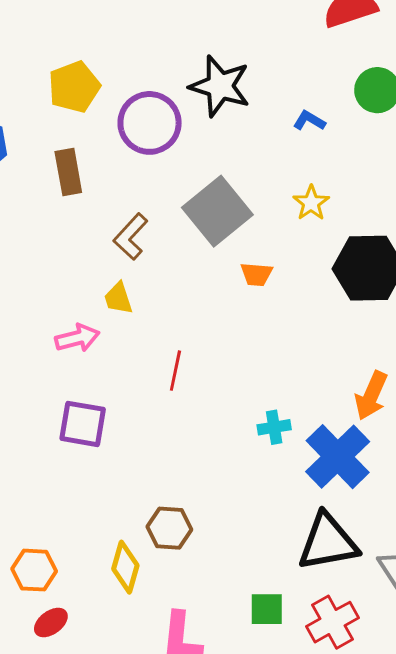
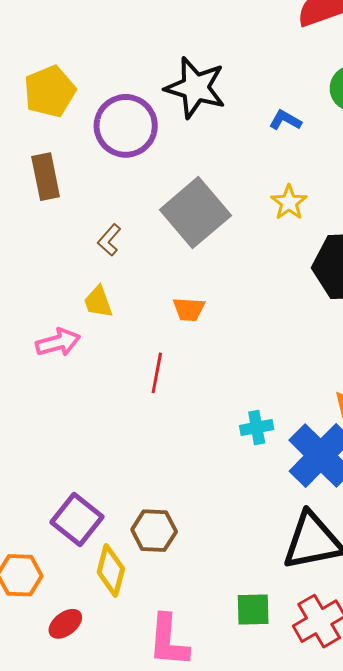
brown L-shape: (131, 237) -> (109, 240), size x0.7
orange trapezoid: (256, 274) -> (189, 309), moved
purple square: (83, 424) -> (77, 519), moved, turned 30
red ellipse: (51, 623) -> (65, 624), moved

